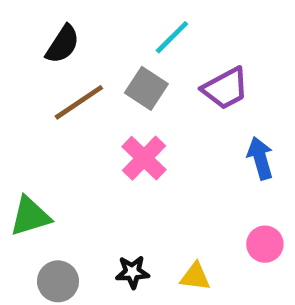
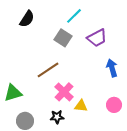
brown line: (79, 102) -> (48, 70), moved
pink cross: (144, 158) -> (64, 92), moved
yellow triangle: (195, 277) -> (81, 106), moved

